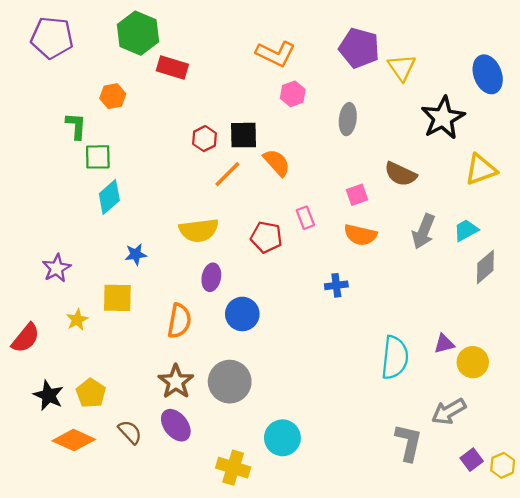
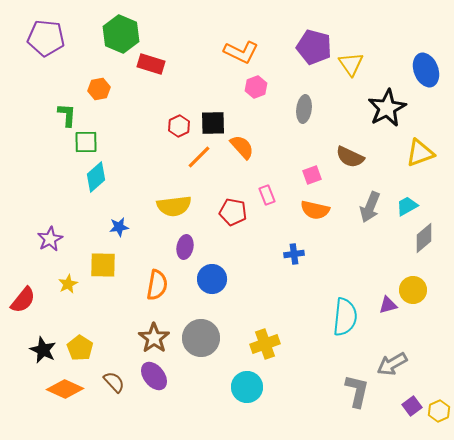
yellow circle: (473, 362) -> (413, 290), moved
yellow cross: (233, 468) -> (265, 344), moved, turned -36

